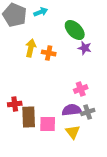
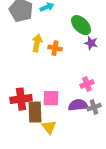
red cross: (15, 104) -> (21, 99), size x1.5
pink square: (48, 124) -> (51, 98), moved
yellow triangle: (73, 132) -> (49, 127), moved

